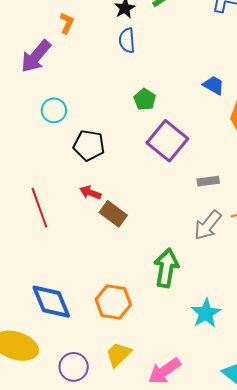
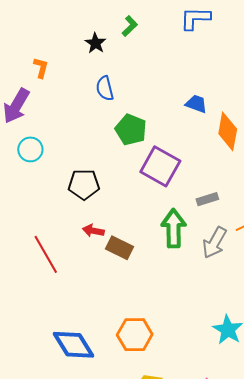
blue semicircle: (127, 40) -> (105, 88), moved
green pentagon: (145, 99) -> (131, 130), size x1.4
cyan circle: (54, 110) -> (30, 149), moved
green arrow: (166, 268) -> (174, 228), moved

